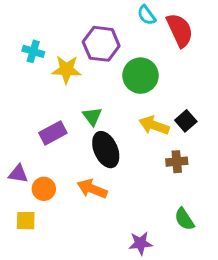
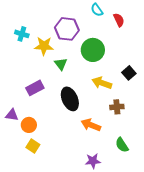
red semicircle: (180, 30) -> (119, 20), size x0.6
green triangle: (92, 116) -> (61, 64), moved
black square: (186, 121) -> (129, 73), moved
orange arrow: (92, 189) -> (91, 125), moved
yellow square: (26, 221) -> (33, 146), moved, turned 32

